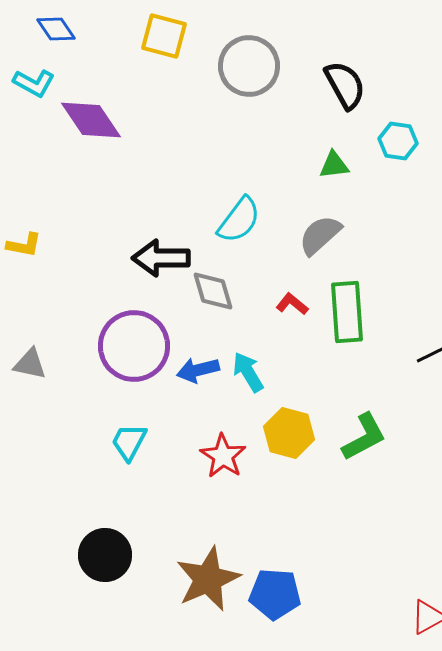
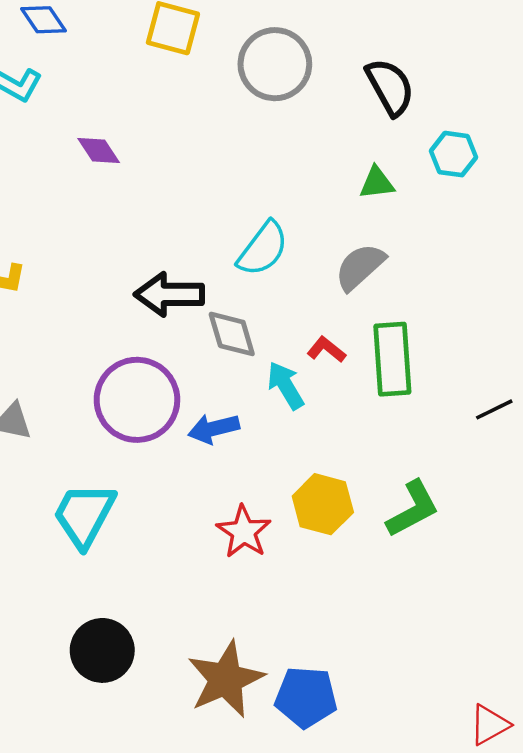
purple diamond: (91, 120) -> (99, 150), moved, size x0.6
cyan arrow: (248, 372) -> (286, 385), moved
cyan trapezoid: (129, 442) -> (84, 515), moved, size x1.5

